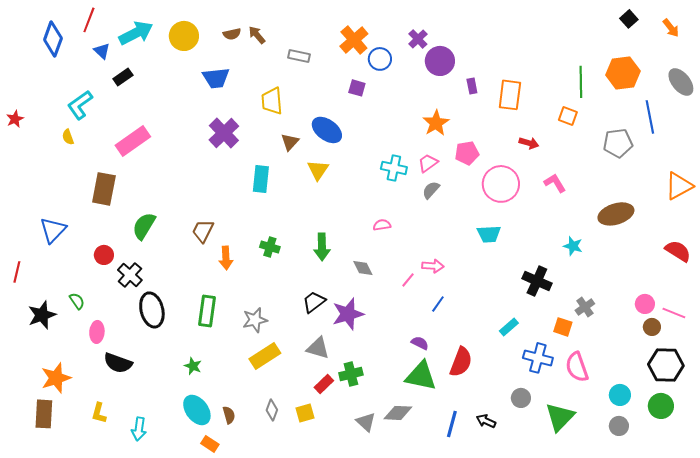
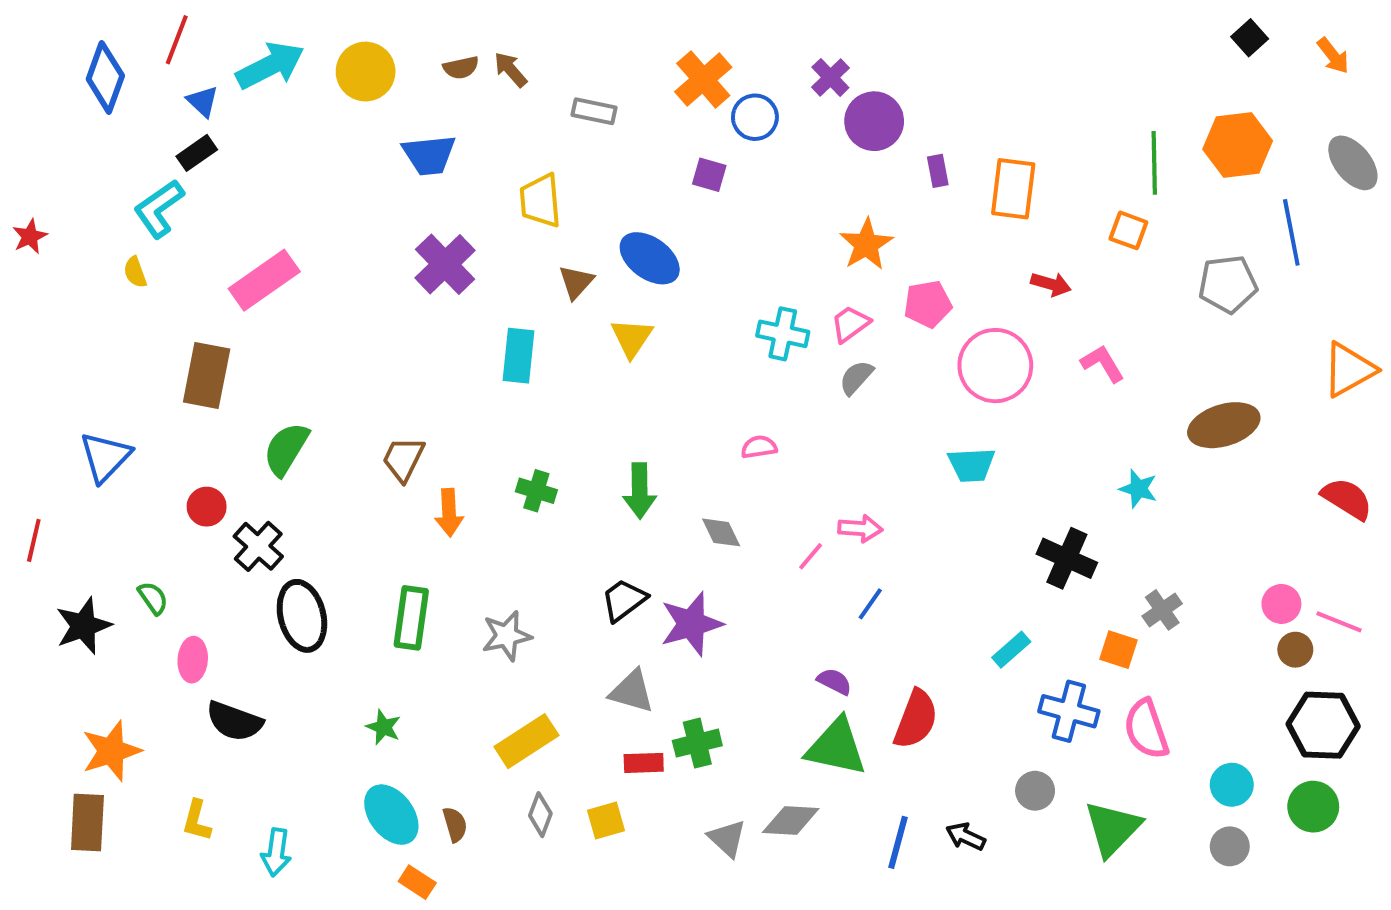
black rectangle: (123, 77) -> (197, 153), moved
yellow rectangle: (265, 356) -> (526, 741), moved
red rectangle: (324, 384) -> (644, 763), turned 42

